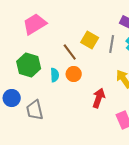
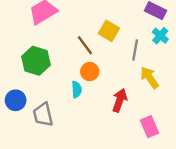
gray line: (112, 44) -> (135, 50), moved
cyan semicircle: (55, 75) -> (77, 90), moved

